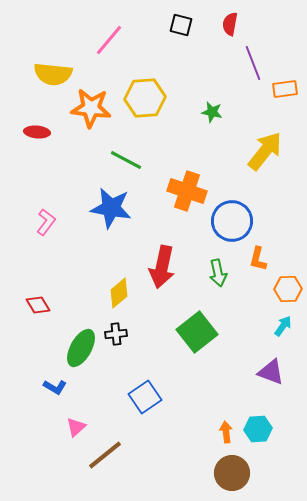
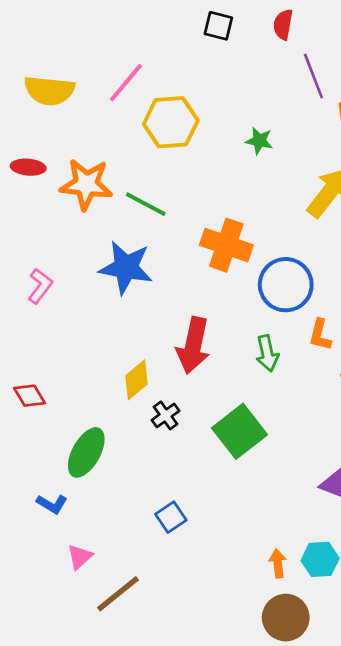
pink line: (109, 40) -> (126, 83), moved
orange star: (91, 108) -> (86, 184), moved
black cross: (116, 334) -> (166, 415), moved, turned -30
blue square: (145, 397) -> (171, 517), size x0.7

